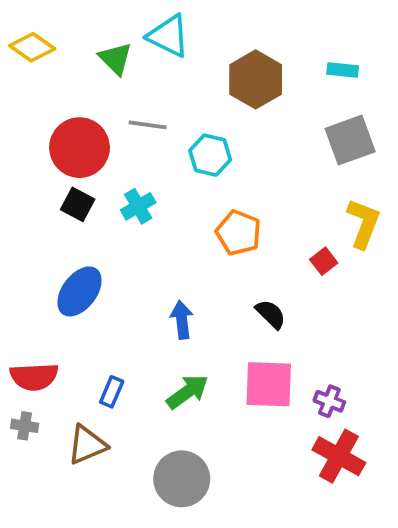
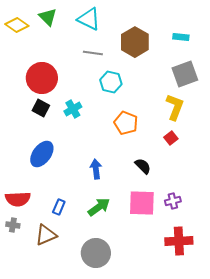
green triangle: (115, 59) -> (48, 17), moved
gray line: (148, 125) -> (93, 53), moved
yellow L-shape: (363, 223) -> (175, 107), moved
purple cross: (329, 401) -> (173, 201), moved, turned -35
red cross: (339, 456) -> (179, 241), turned -32

